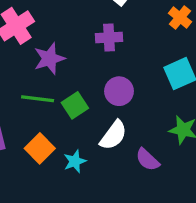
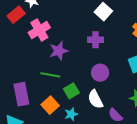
green square: (75, 105) -> (71, 91), moved
white semicircle: (113, 135) -> (95, 99), turned 114

